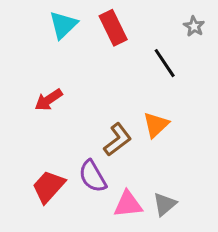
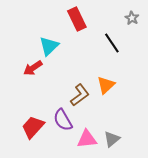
cyan triangle: (63, 25) -> (49, 46), moved

